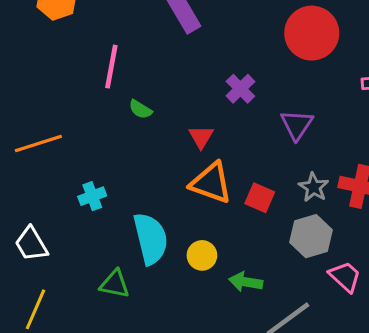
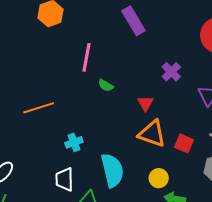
white trapezoid: (31, 244) -> (64, 179), moved, turned 30
yellow circle: (202, 255) -> (159, 178), moved

